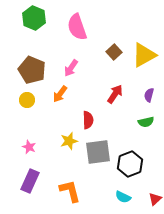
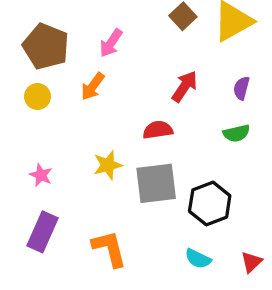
red semicircle: (88, 120) -> (158, 130), moved, turned -96

